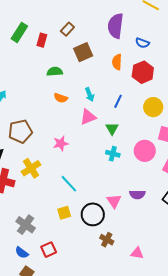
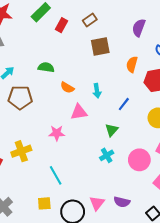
purple semicircle: (115, 26) -> (139, 28), size x0.7
green semicircle: (55, 72) -> (46, 67), moved
pink triangle: (88, 117) -> (79, 112), moved
brown pentagon: (20, 131) -> (20, 97), moved
cyan cross: (113, 154) -> (107, 155), turned 32

